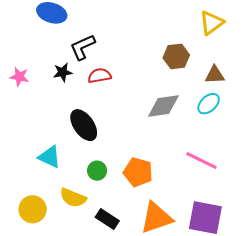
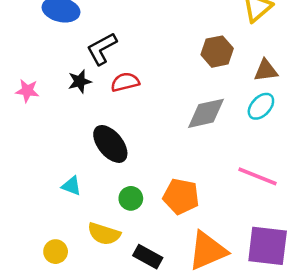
cyan triangle: (49, 157) -> (71, 186), size x0.7
yellow circle: (33, 209) -> (56, 252), size x0.7

